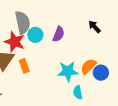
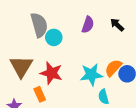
purple semicircle: (59, 34) -> (88, 25), moved
red star: (15, 42) -> (51, 73), moved
orange rectangle: (24, 66) -> (40, 94), moved

